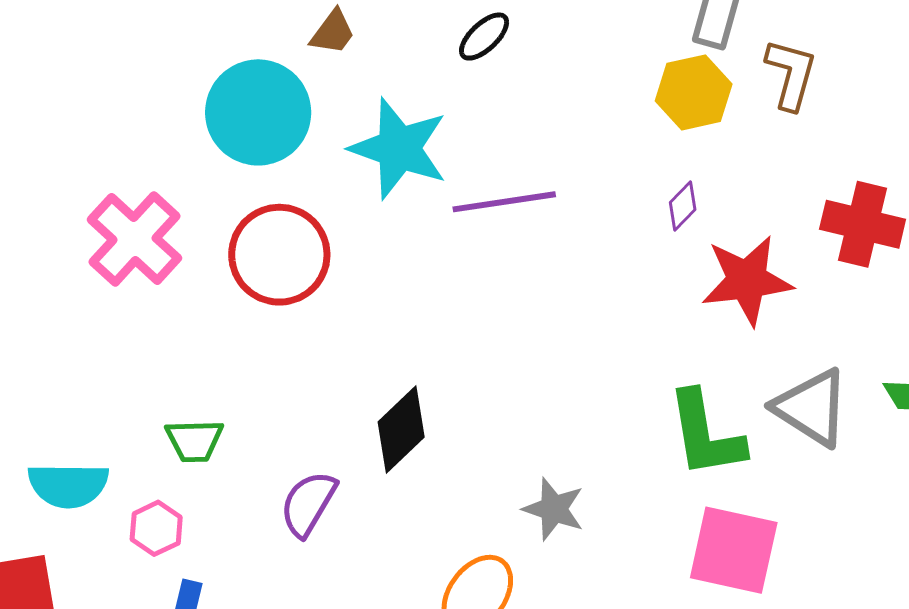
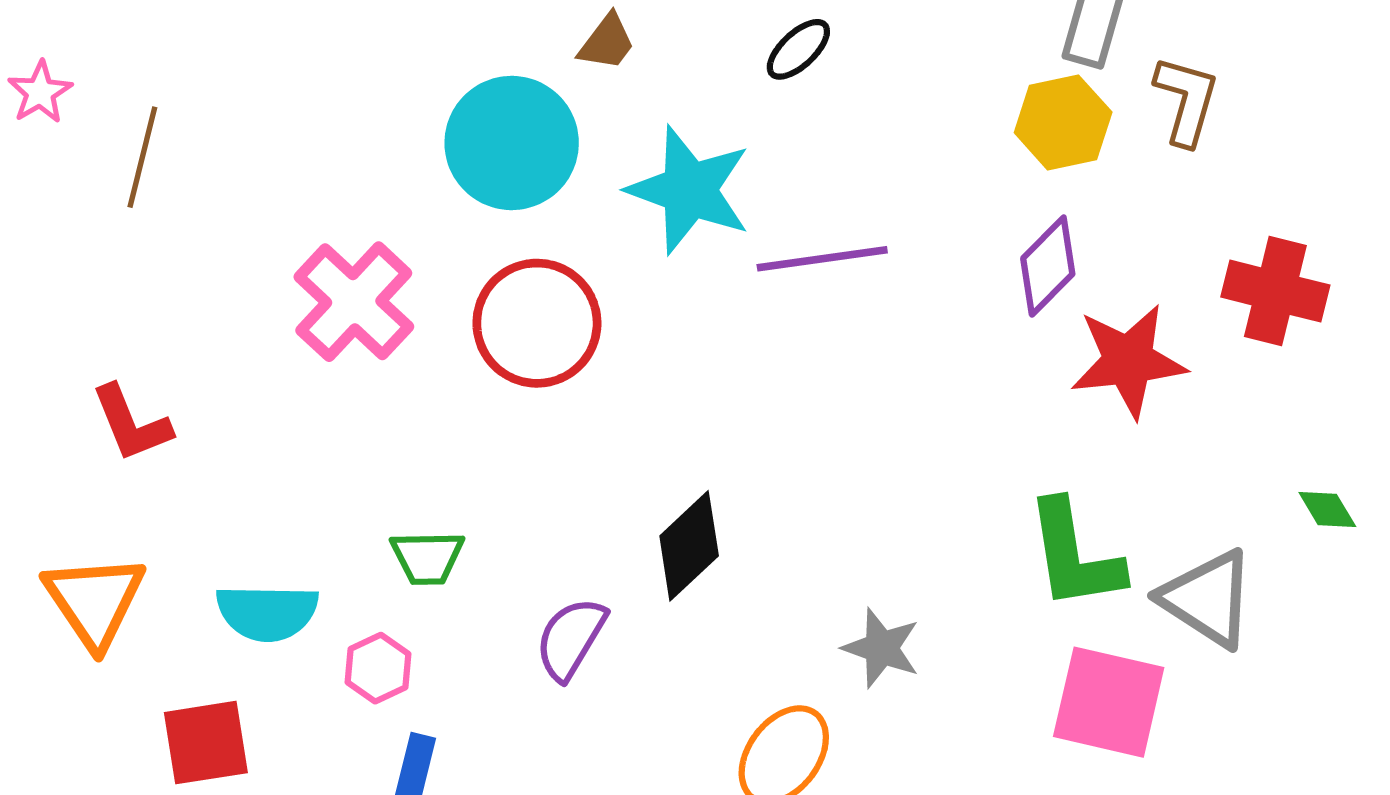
purple diamond: (683, 206) -> (1048, 266), size x1.6
gray triangle: (812, 408) -> (1208, 599), moved

